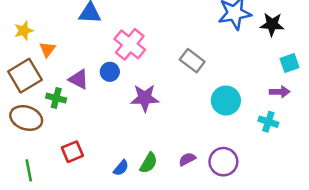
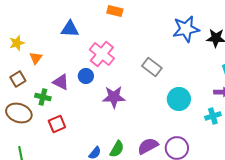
brown square: (25, 76) -> (18, 79), size x0.6
cyan cross: (268, 122) -> (213, 116), turned -35
red square: (72, 152) -> (57, 124), moved
purple semicircle: (187, 159) -> (148, 146), size x1.5

